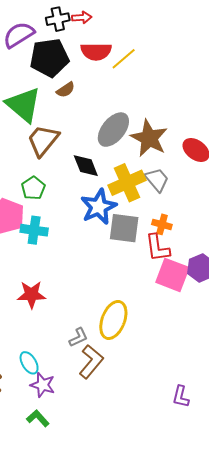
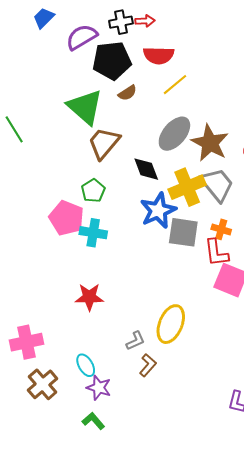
yellow line: (124, 59) -> (175, 85), moved
gray trapezoid: (157, 180) -> (217, 185), size x1.4
brown L-shape: (91, 362) -> (148, 365), size x0.7

